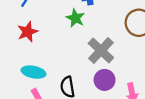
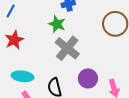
gray cross: (101, 51) -> (67, 48), moved

